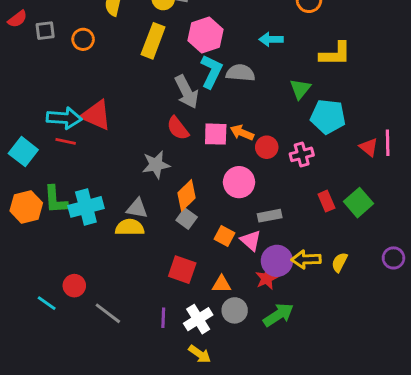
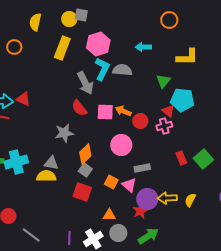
red triangle: (96, 115) -> (23, 99), size x0.7
red triangle: (369, 147) -> (168, 111), moved
red square: (182, 270) -> (82, 192), moved

